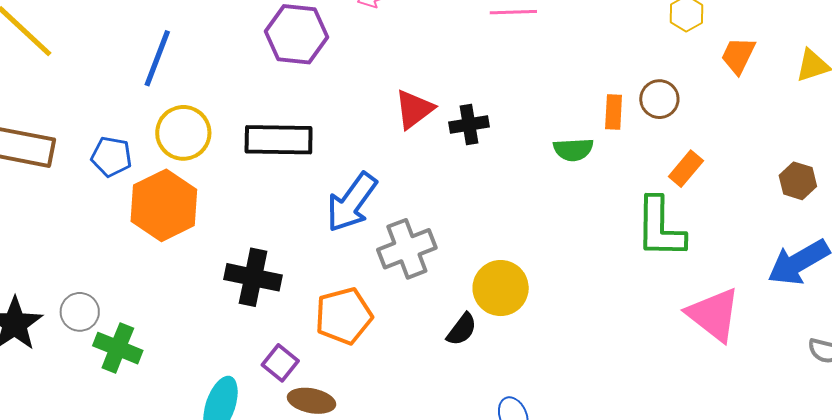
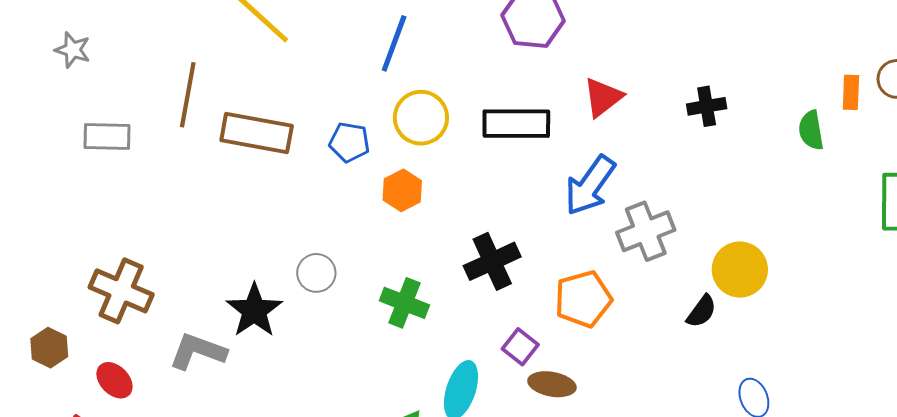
red triangle: (414, 109) -> (603, 97), moved
green semicircle: (573, 150) -> (811, 130), turned 84
orange hexagon: (164, 205) -> (402, 190), size x0.6
black cross: (253, 277) -> (492, 261), turned -36
gray circle: (80, 312) -> (316, 273), moved
green cross: (118, 348) -> (404, 303), moved

